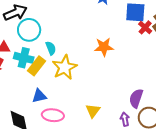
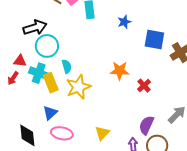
red cross: (145, 27) -> (144, 86), moved
yellow rectangle: (37, 66) -> (51, 83), turned -66
blue triangle: (39, 96) -> (50, 113), turned -35

